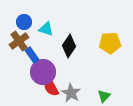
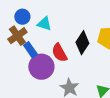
black diamond: (69, 46) -> (82, 43), moved
red semicircle: (51, 87) -> (59, 53), moved

